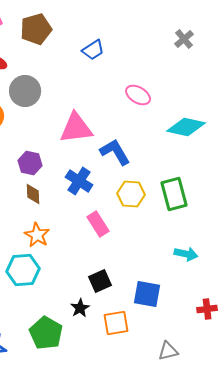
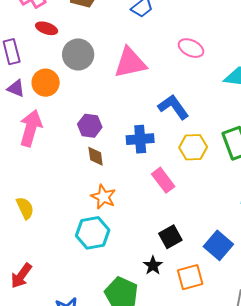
pink triangle: (76, 128) -> (130, 63), moved
blue cross: (79, 181) -> (140, 139), turned -32
blue square: (147, 294) -> (218, 245), turned 36

